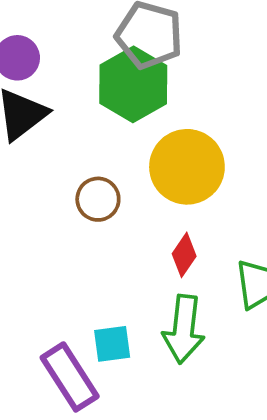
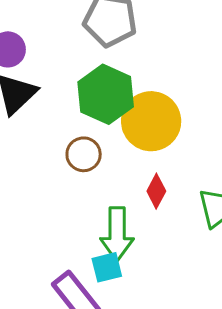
green hexagon: (133, 84) -> (106, 94), moved
green arrow: (184, 329) -> (117, 234), moved

